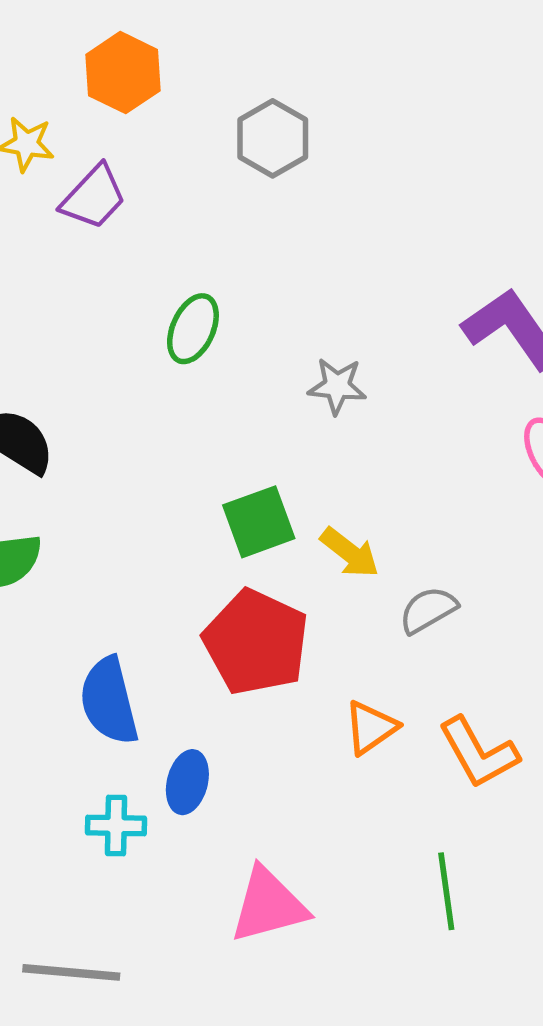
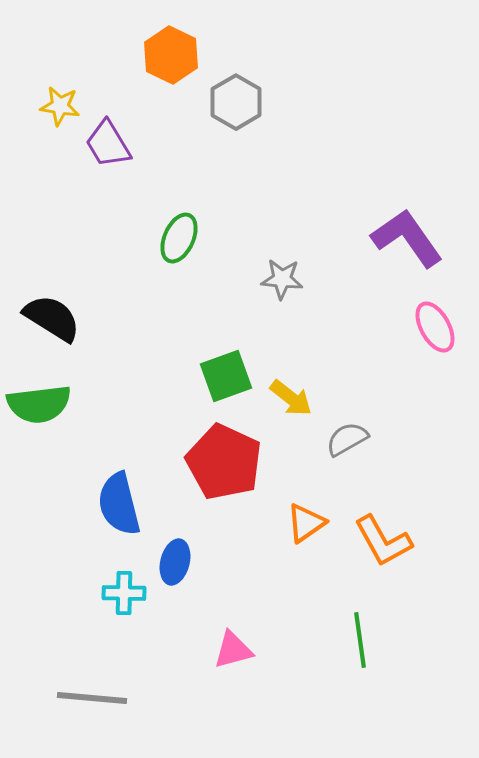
orange hexagon: (123, 73) -> (171, 55), moved
purple trapezoid: (94, 197) -> (108, 144), turned 106
pink triangle: (269, 905) -> (233, 650), size x0.7

